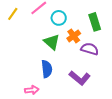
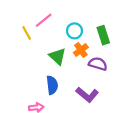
yellow line: (13, 14) -> (27, 33), moved, turned -64
cyan circle: (59, 18) -> (74, 31), moved

